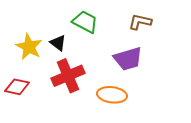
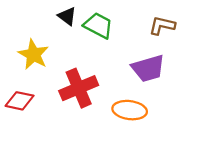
black triangle: (58, 43) -> (67, 16), moved

